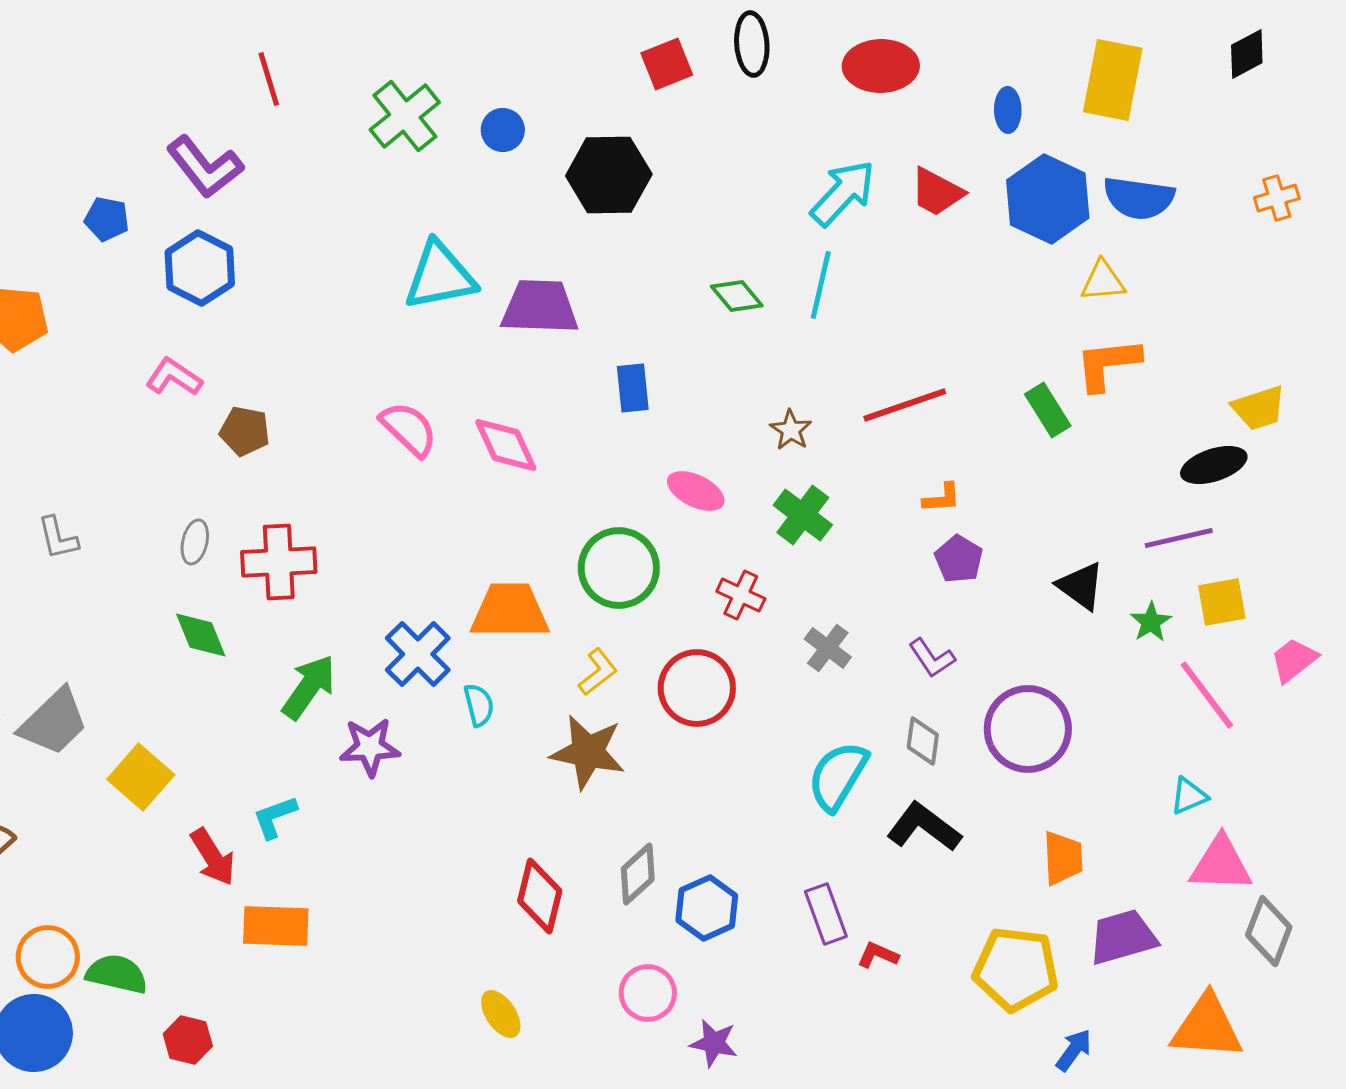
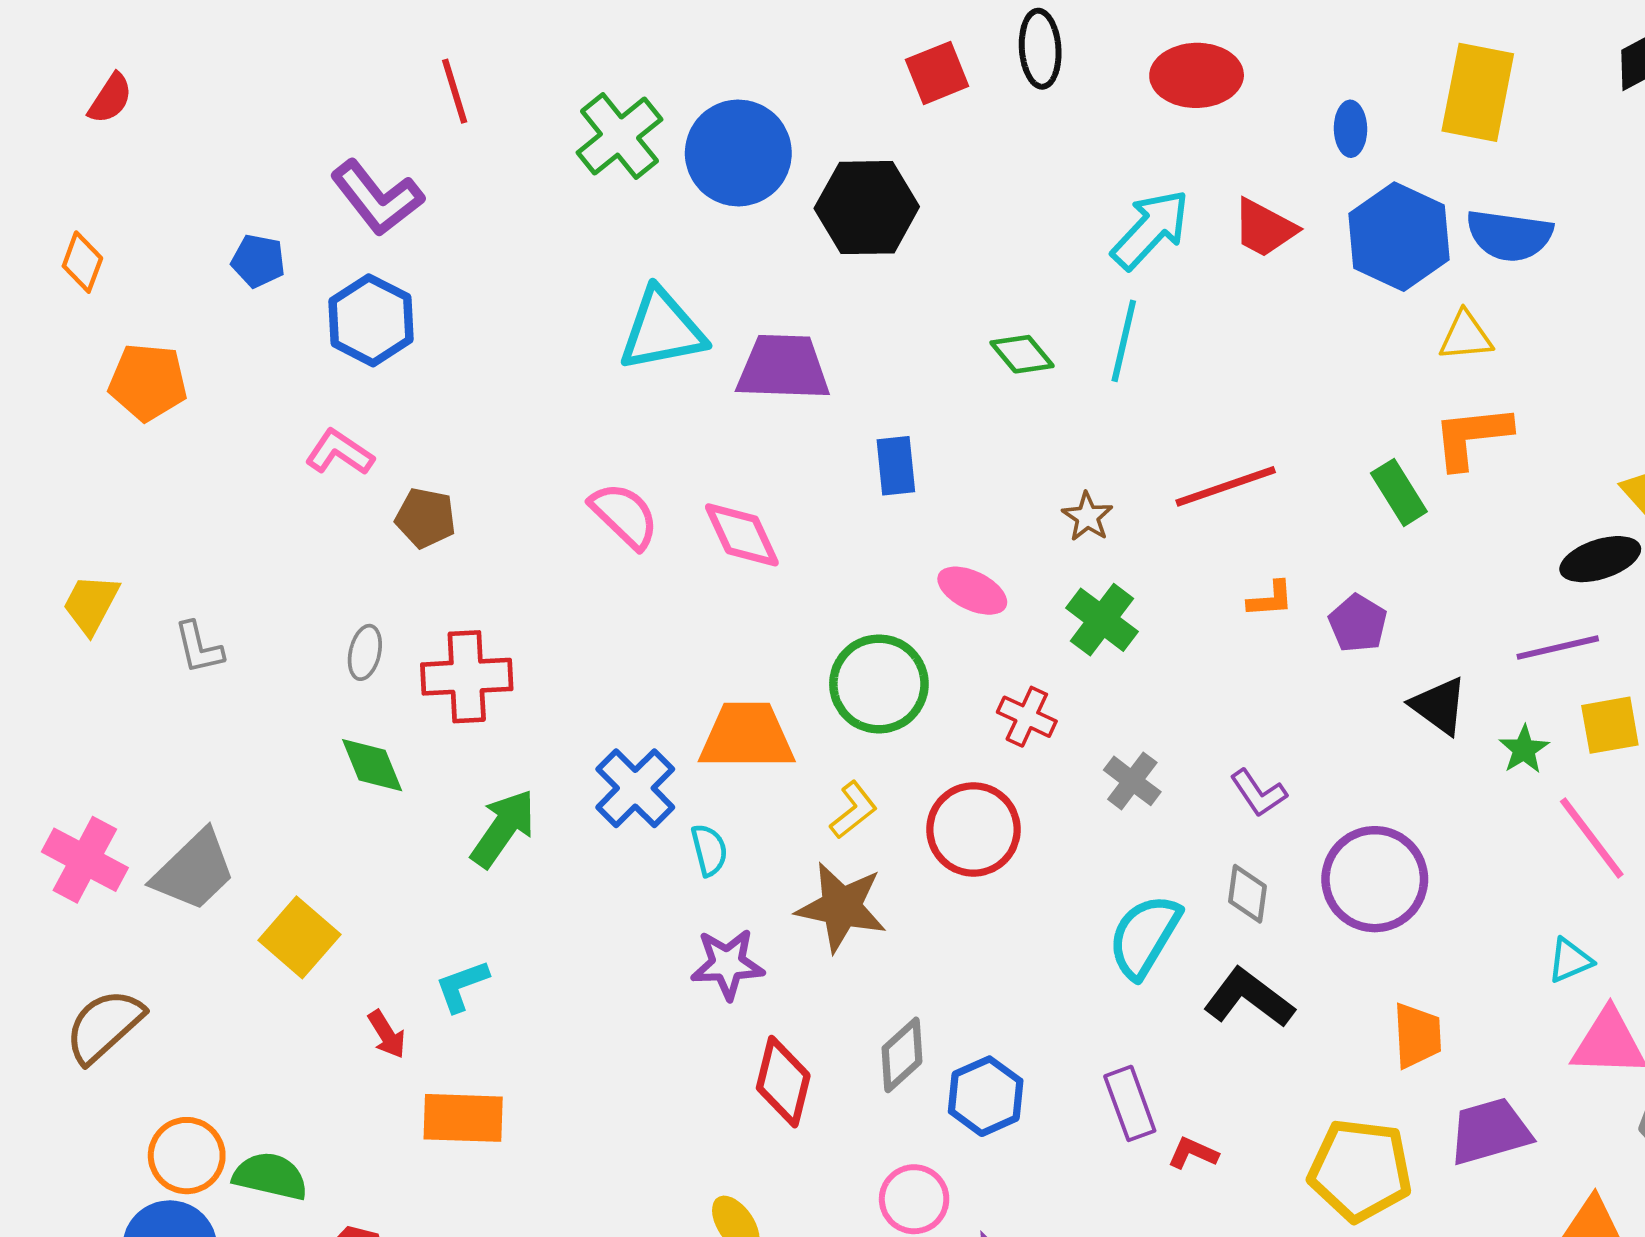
blue circle: (503, 130) -> (738, 153), size x2.0
purple pentagon: (959, 559) -> (1358, 623), moved
purple star: (370, 747) -> (727, 964), moved
red arrow: (213, 857) -> (387, 1034), size x0.7

